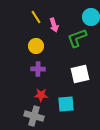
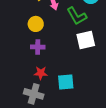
green L-shape: (77, 38) -> (77, 16), turned -100
white square: (80, 74) -> (86, 40), moved

